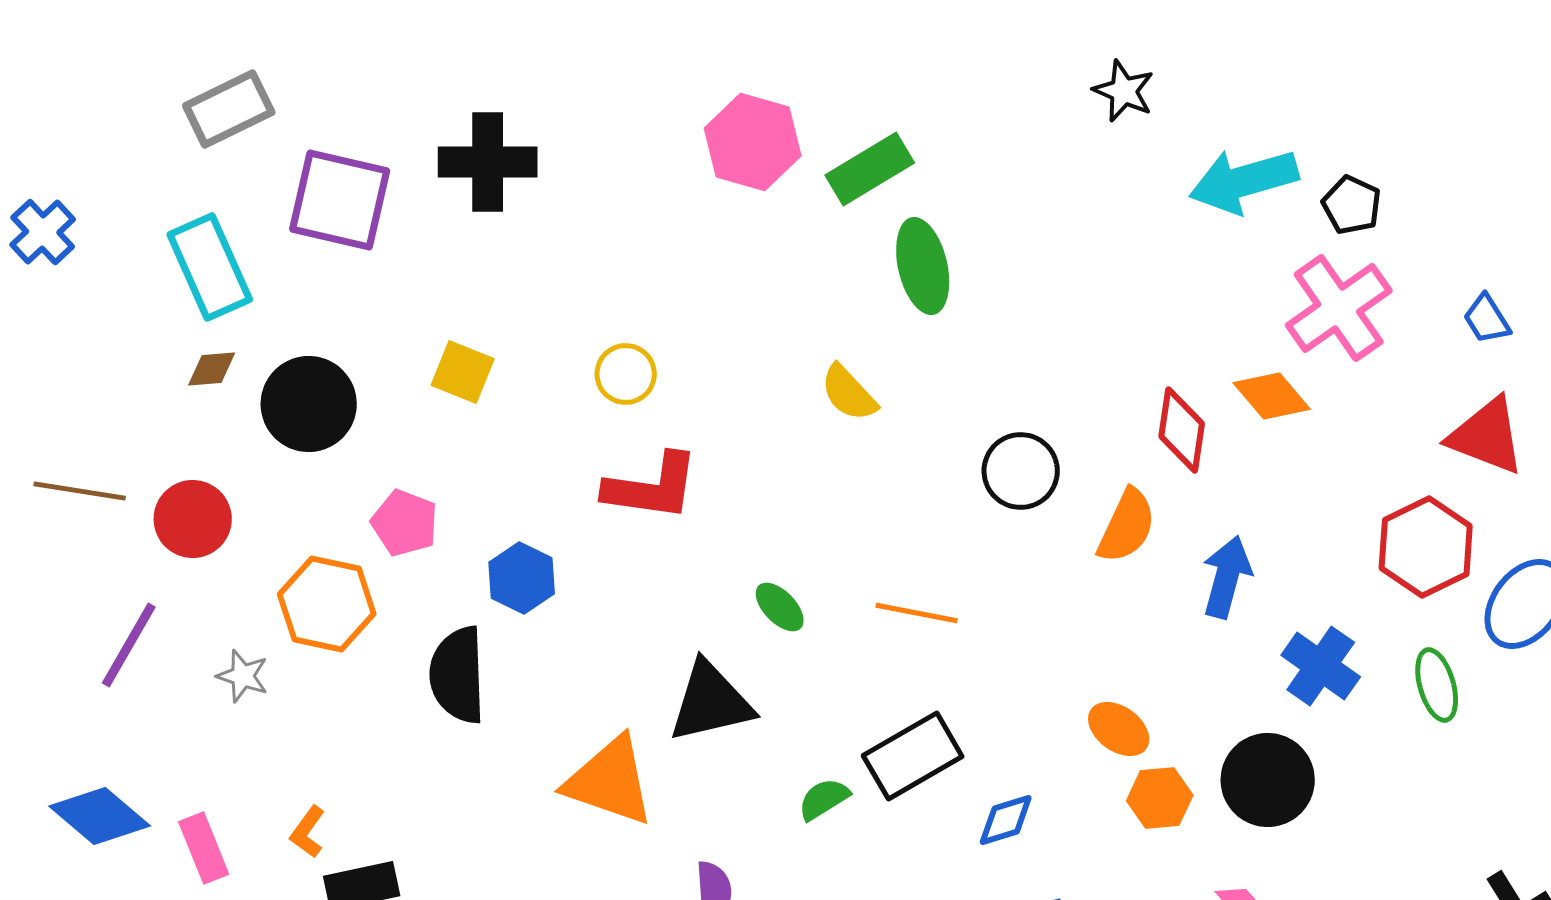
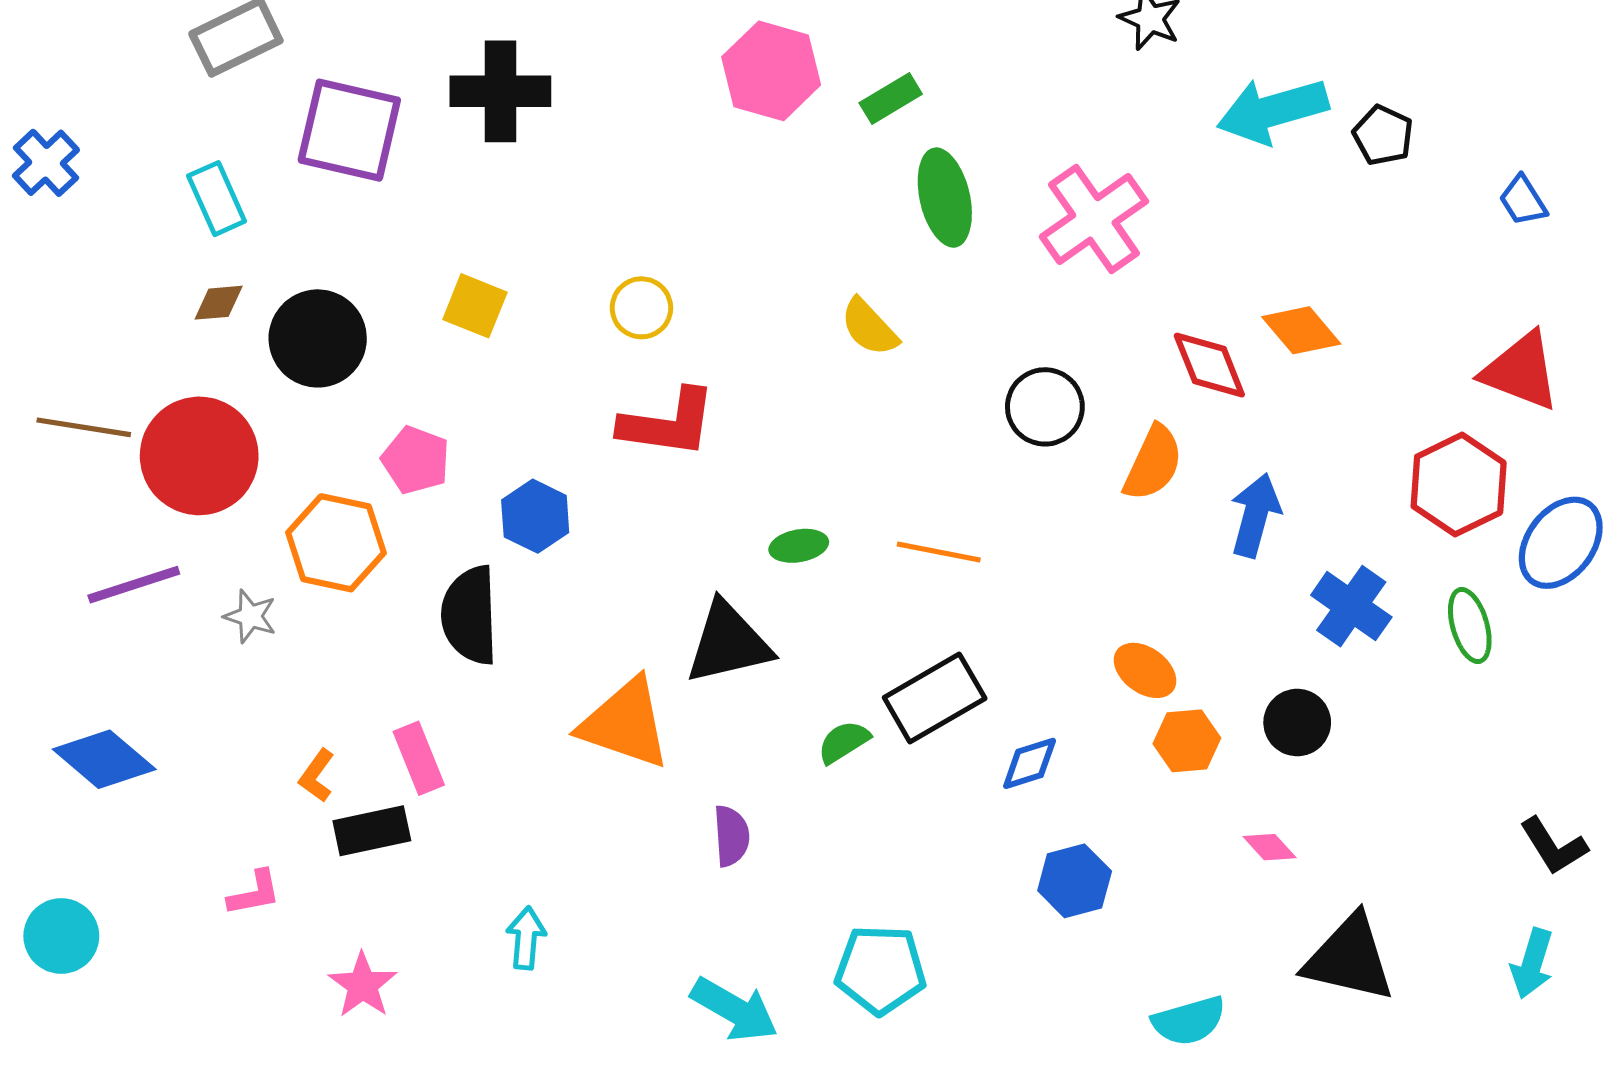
green rectangle: (870, 169) -> (891, 98), size x0.7
cyan rectangle: (210, 267) -> (217, 199), size x0.7
pink cross: (1339, 308) -> (1094, 219), moved
blue trapezoid: (1487, 319) -> (1523, 201), moved
red diamond: (1182, 430) -> (1209, 365), turned -30
red circle: (193, 519) -> (199, 456), size x1.5
green ellipse: (780, 607) -> (799, 546), turned -56
purple line: (129, 645) -> (134, 585), turned 42
black circle: (1268, 780) -> (1297, 723), size x0.7
pink rectangle: (204, 848) -> (419, 758), moved

